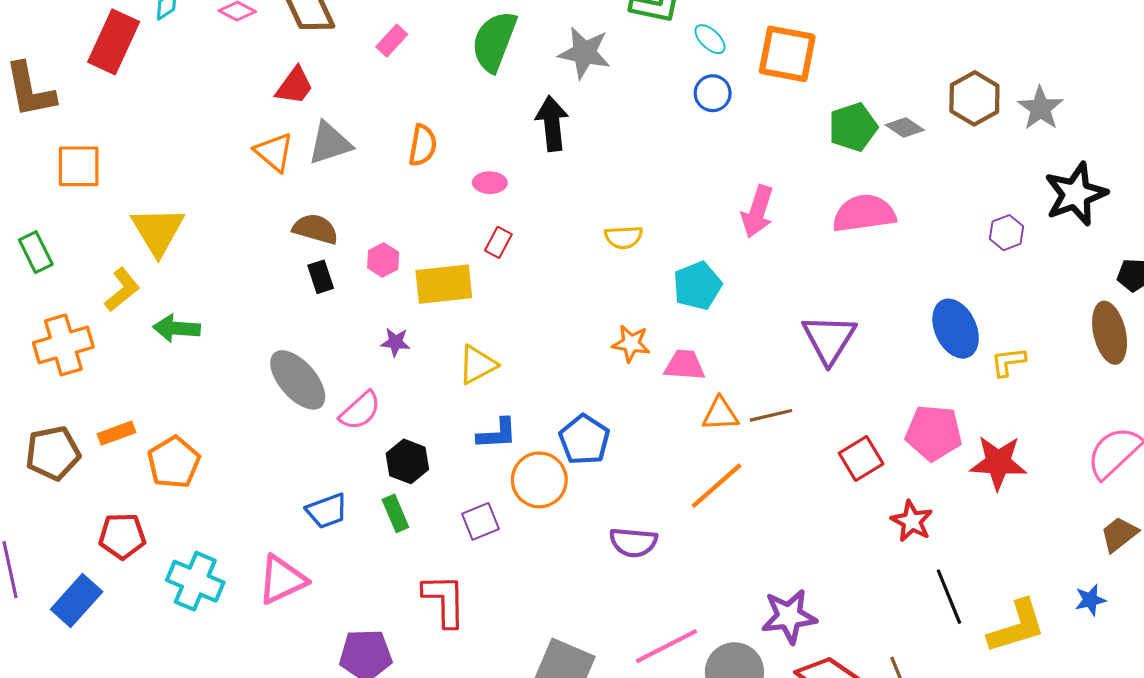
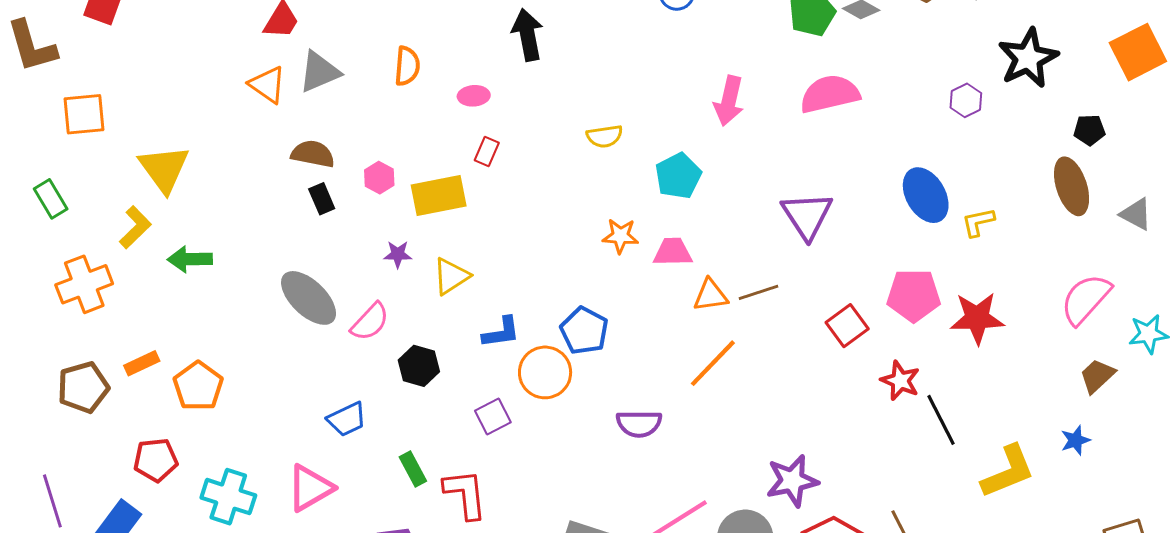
yellow triangle: (477, 365) -> (451, 276), moved
green rectangle: (395, 513) -> (413, 469), moved
black line: (949, 597) -> (941, 420), moved

